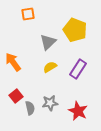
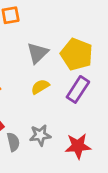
yellow pentagon: (75, 30) -> (77, 54), moved
red star: (78, 111) -> (78, 146), turned -30

